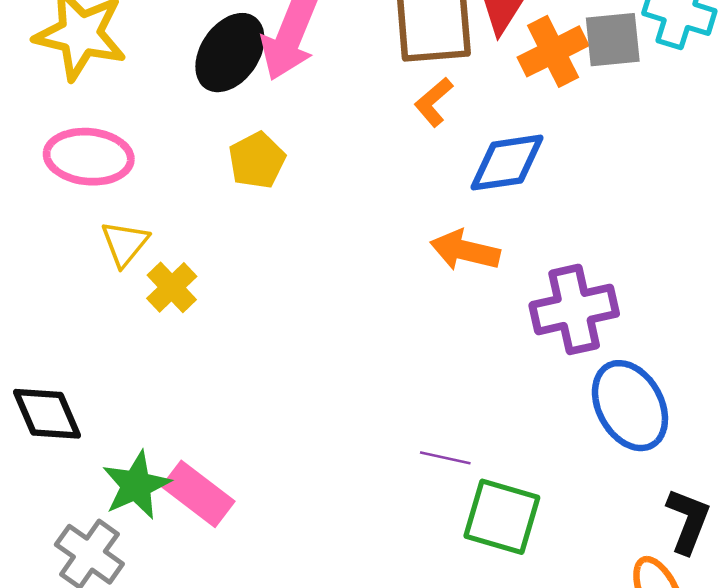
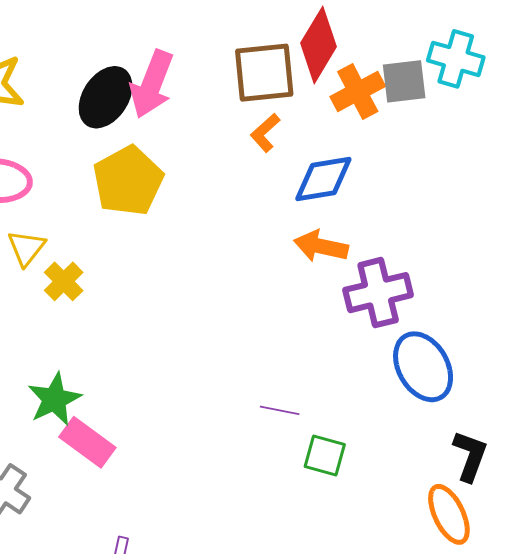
yellow pentagon: (257, 160) -> (128, 181), size x1.6
orange arrow: (465, 250) -> (321, 246), moved
green star: (136, 485) -> (54, 399), moved
green square: (502, 517) -> (325, 455), size x0.7

